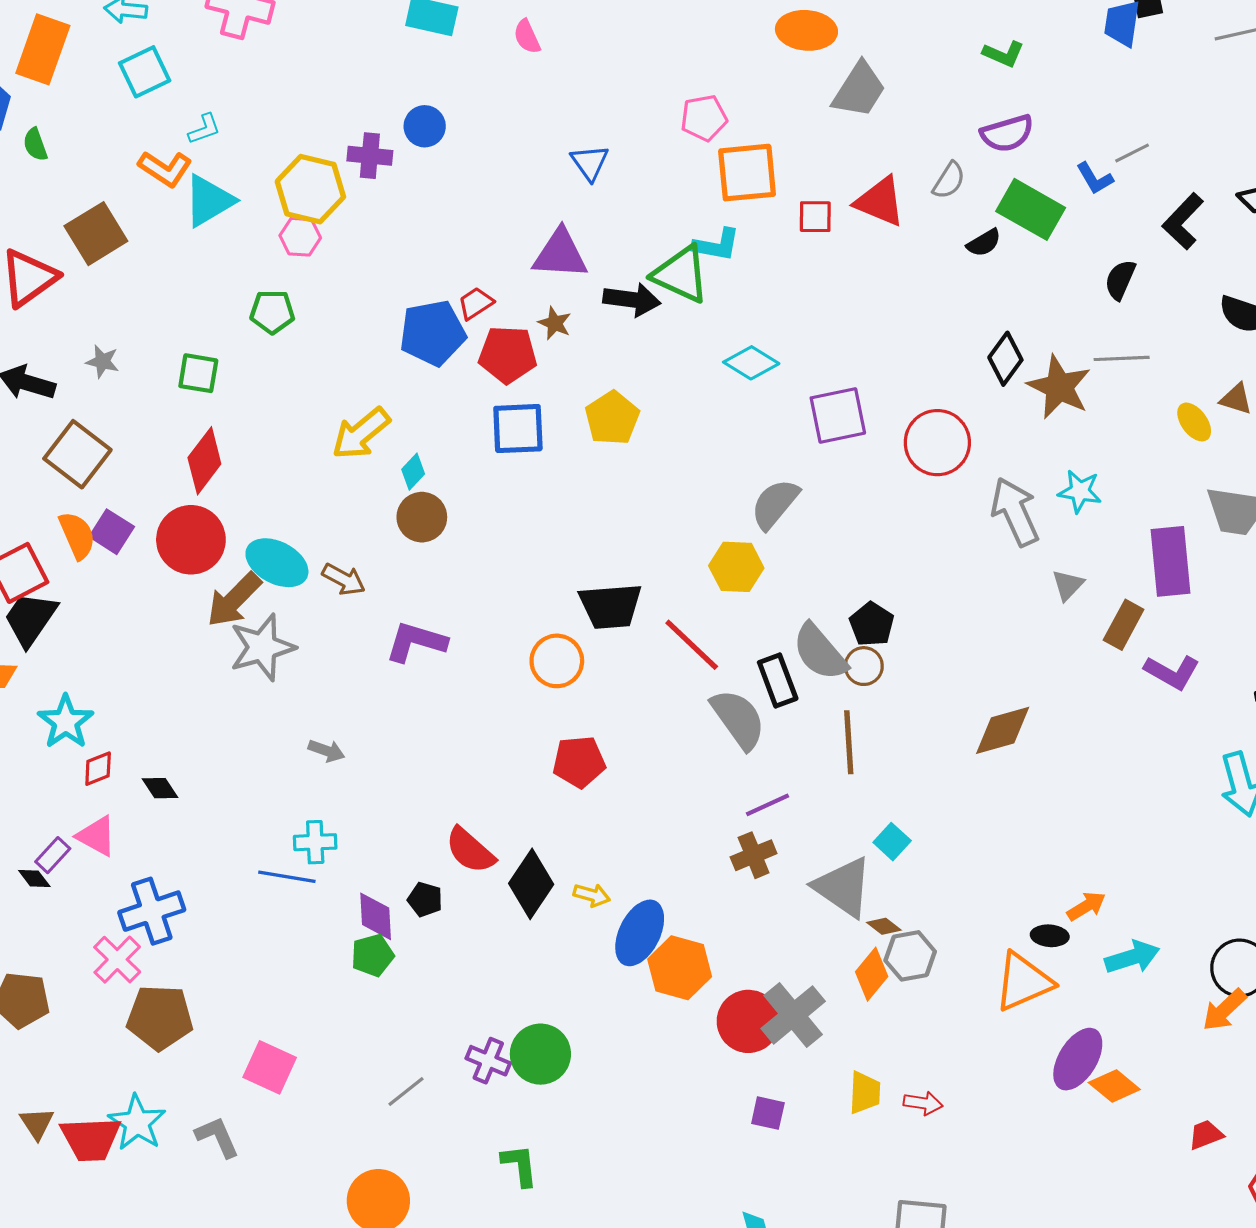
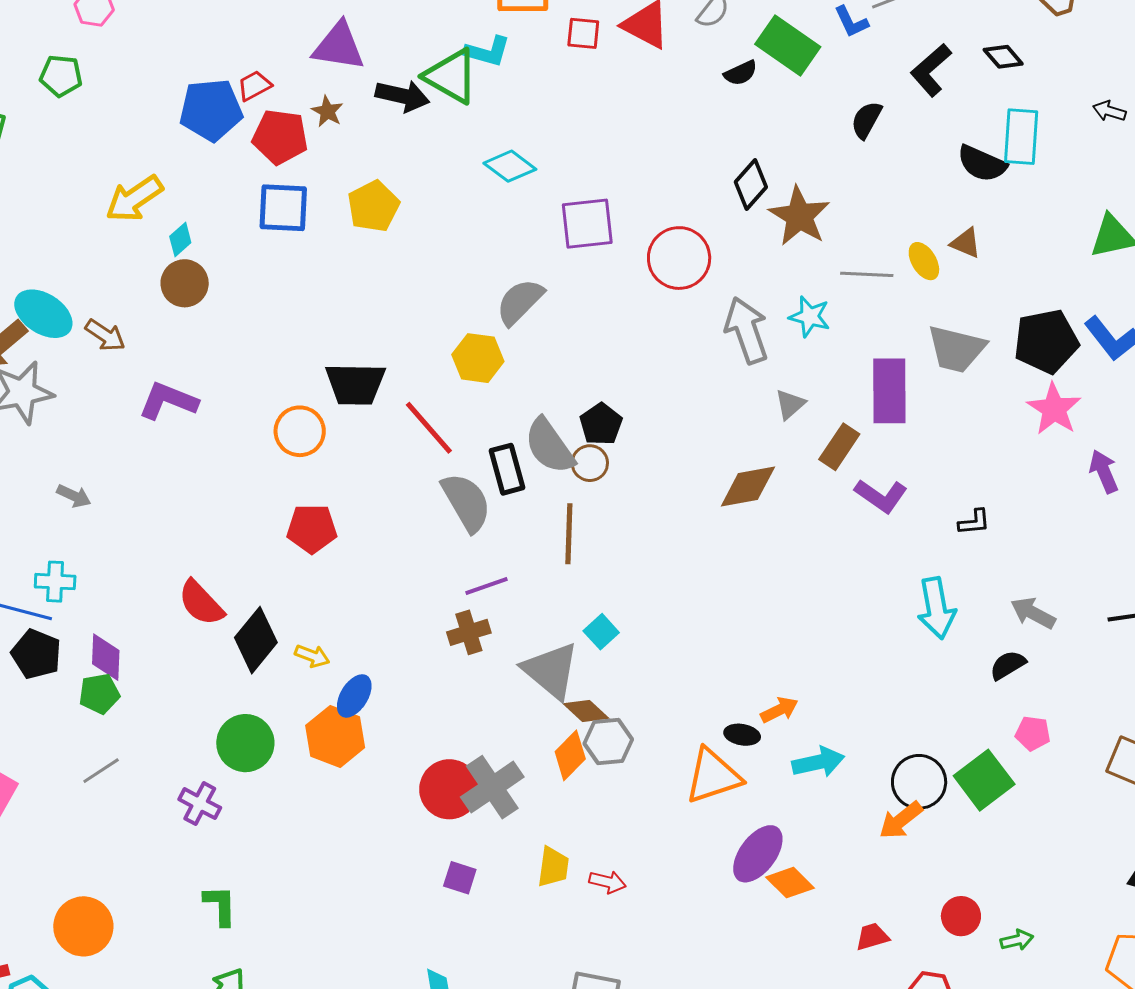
gray line: (1122, 358) -> (867, 274), moved
brown diamond: (1003, 730) -> (748, 487), moved
black pentagon: (425, 900) -> (36, 654), moved, size x1.5
brown diamond: (884, 926) -> (586, 711), size x1.4
blue ellipse: (640, 933) -> (354, 696), size x0.7
orange hexagon: (680, 968) -> (335, 736), moved
green circle: (540, 1054) -> (245, 743), moved
gray line: (406, 1091) -> (101, 771), moved

